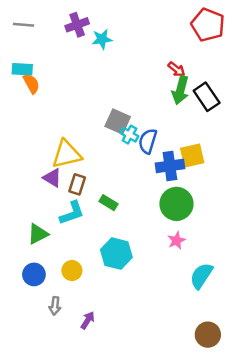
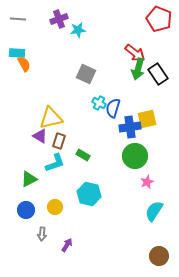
red arrow: (176, 69) -> (135, 53), size x1.5
gray square: (118, 122) -> (86, 74), moved
pink star: (176, 240) -> (147, 182), moved

